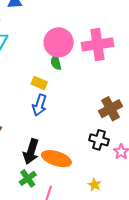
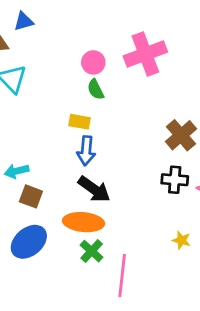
pink circle: (59, 42) -> (93, 62), size x0.6
black arrow: (31, 152) -> (94, 189), moved, turned -60
orange ellipse: (56, 159) -> (84, 222), moved

